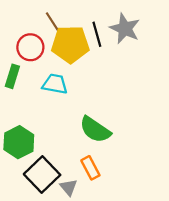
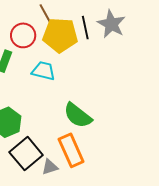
orange rectangle: (90, 168) -> (71, 150), size x1.5
gray triangle: (69, 187) -> (50, 167), turned 48

